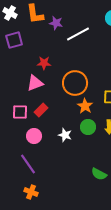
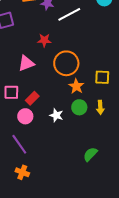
red star: (44, 63) -> (44, 40), moved
red rectangle: (41, 110) -> (32, 98), moved
green semicircle: (99, 174) -> (90, 154), turned 105

